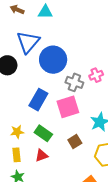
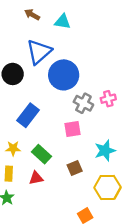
blue rectangle: (38, 100) -> (28, 115), moved
pink square: (68, 107) -> (72, 129), size x0.7

